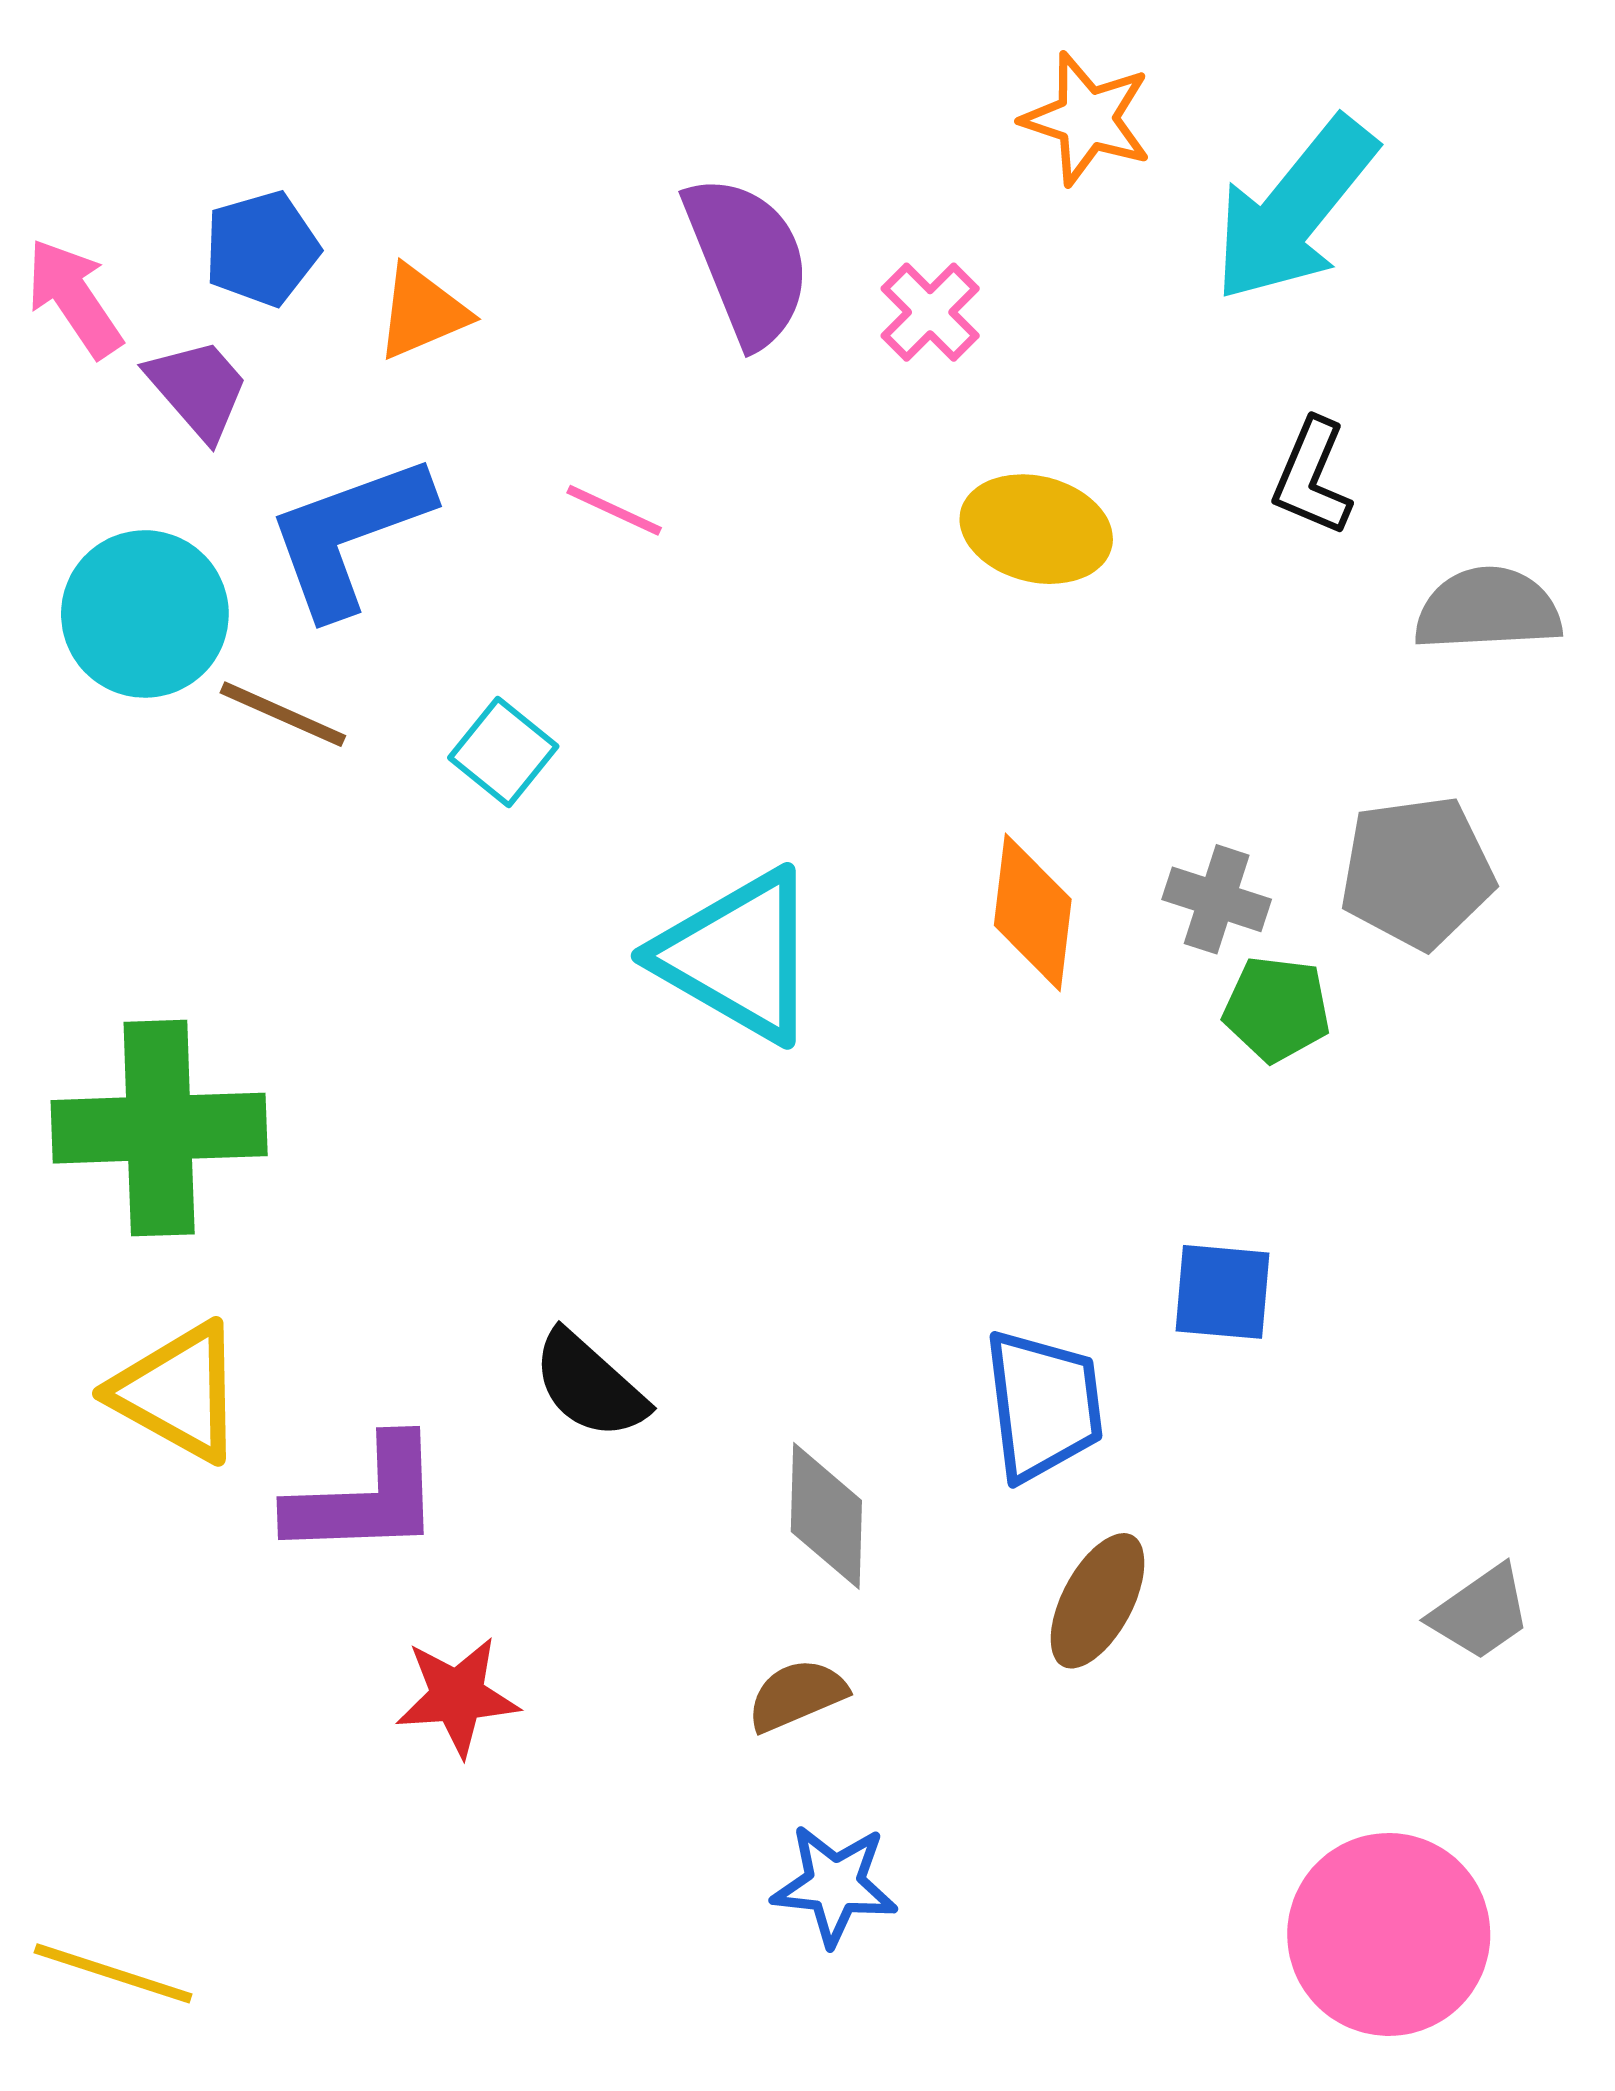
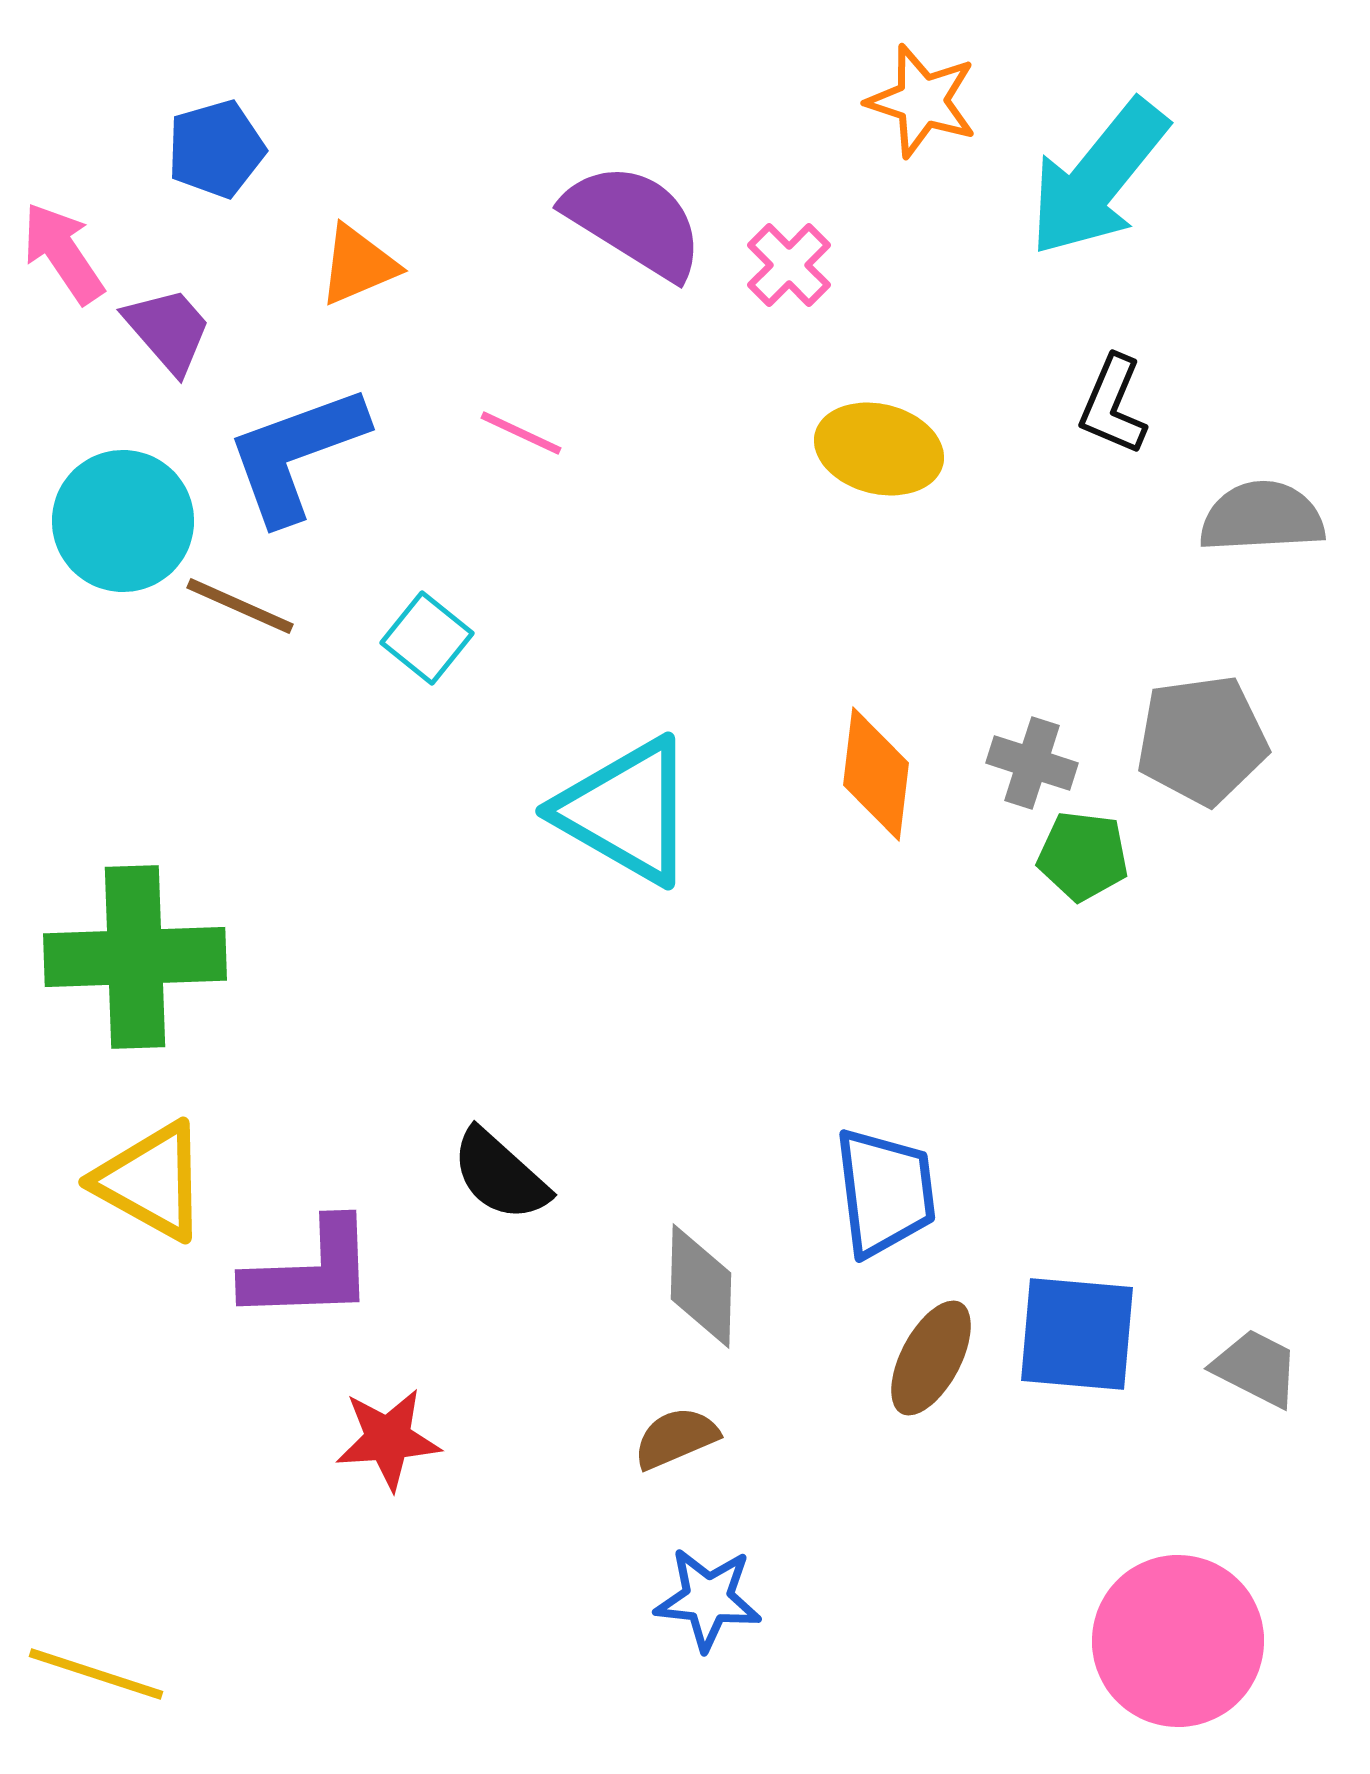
blue pentagon: (262, 248) -> (216, 149), moved
purple semicircle: (747, 260) -> (634, 221), turned -36
blue square: (1223, 1292) -> (1077, 1334), moved, size x1.4
gray trapezoid: (1481, 1613) -> (1256, 1368), turned -118

